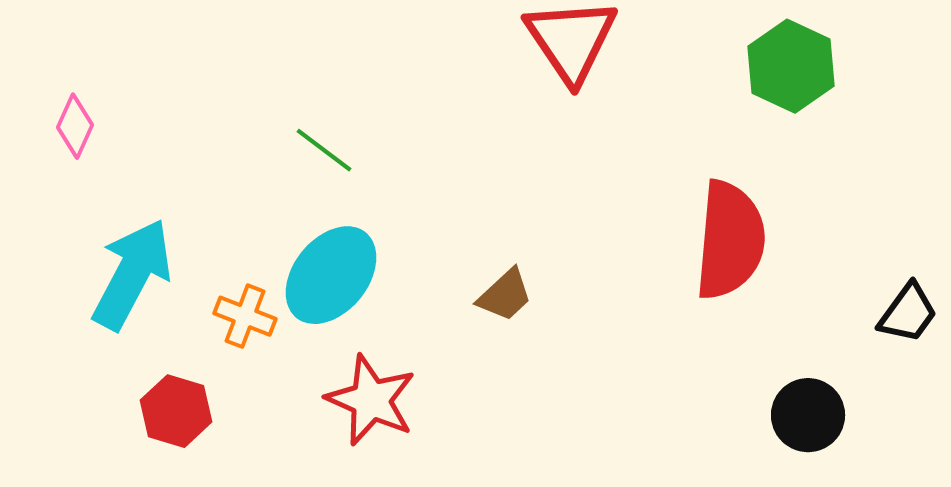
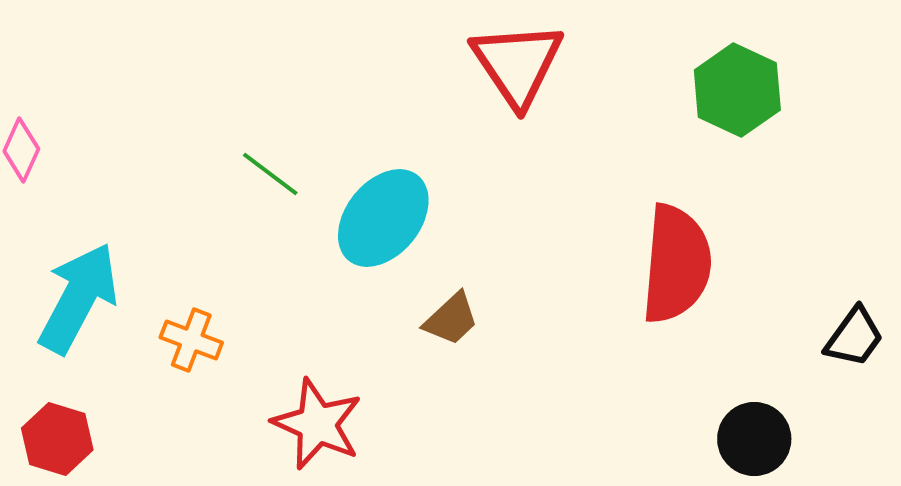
cyan ellipse: (331, 275) -> (383, 218), moved
red hexagon: (176, 411) -> (57, 439), moved

